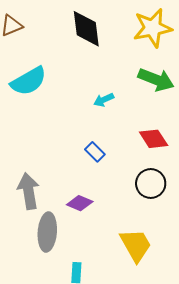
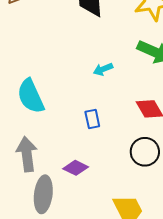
cyan semicircle: (29, 81) -> (31, 96), moved, turned 93
blue rectangle: (95, 152) -> (92, 119), turned 30

